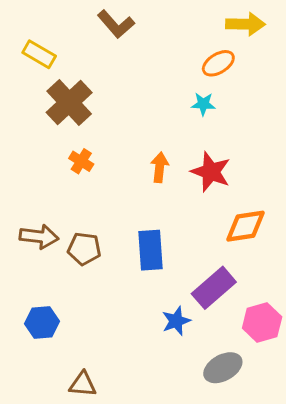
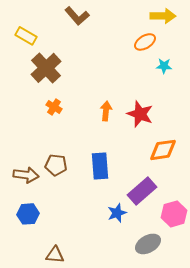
cyan star: (203, 104) -> (164, 66), moved
brown arrow: (39, 237) -> (26, 175), moved

